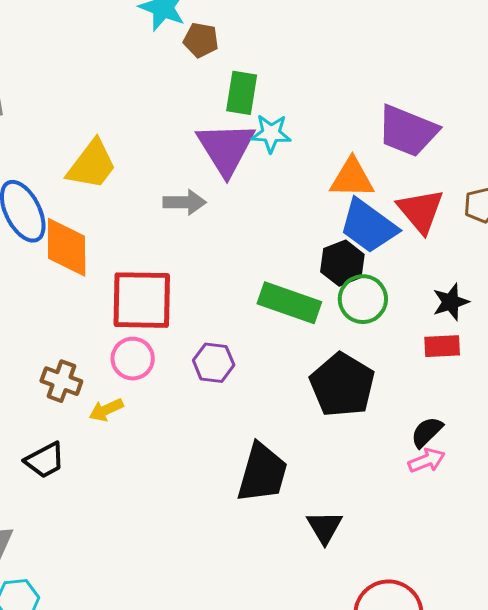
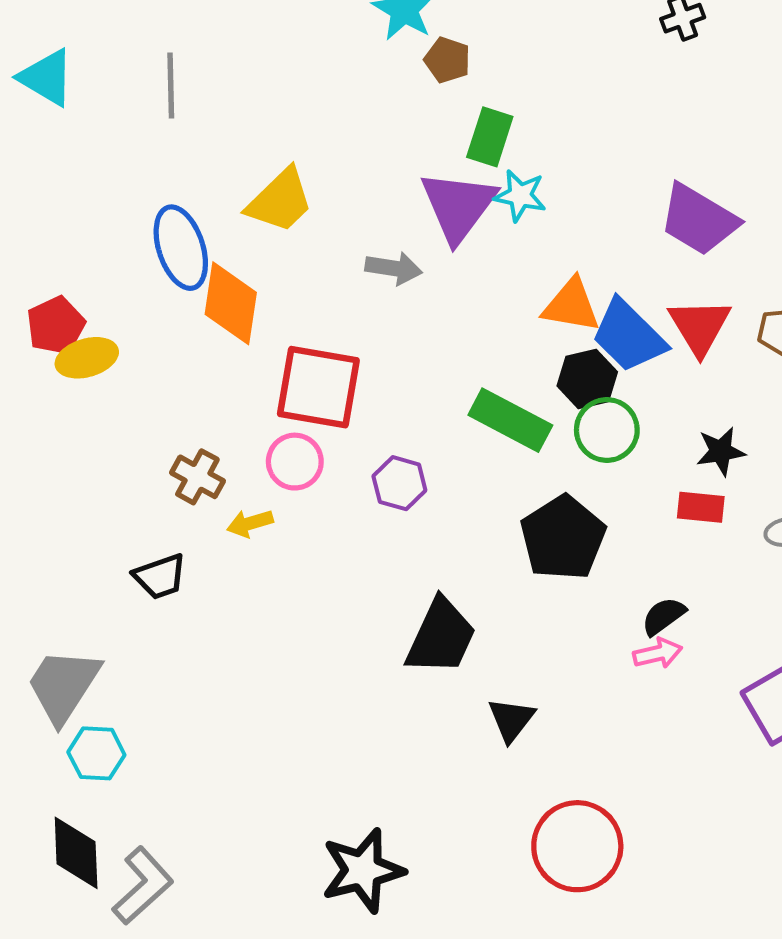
orange triangle: (352, 178) -> (571, 305), moved

